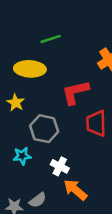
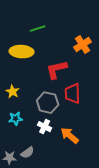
yellow star: (16, 103) -> (13, 92), moved
gray hexagon: (44, 129) -> (48, 103), moved
orange arrow: (75, 190) -> (70, 136), moved

